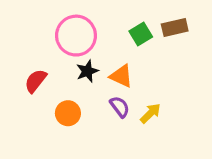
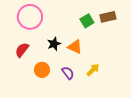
pink circle: (76, 36) -> (30, 17), moved
purple semicircle: (120, 107) -> (68, 73), moved

